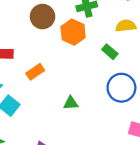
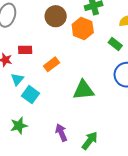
green triangle: (71, 103) -> (83, 90), size x1.6

